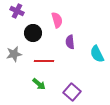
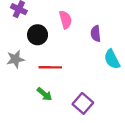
purple semicircle: (70, 42) -> (96, 34), moved

